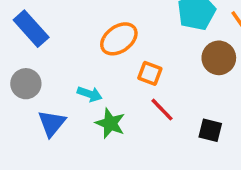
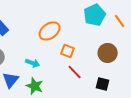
brown circle: (219, 58) -> (108, 53), moved
green star: (110, 123) -> (35, 86), moved

